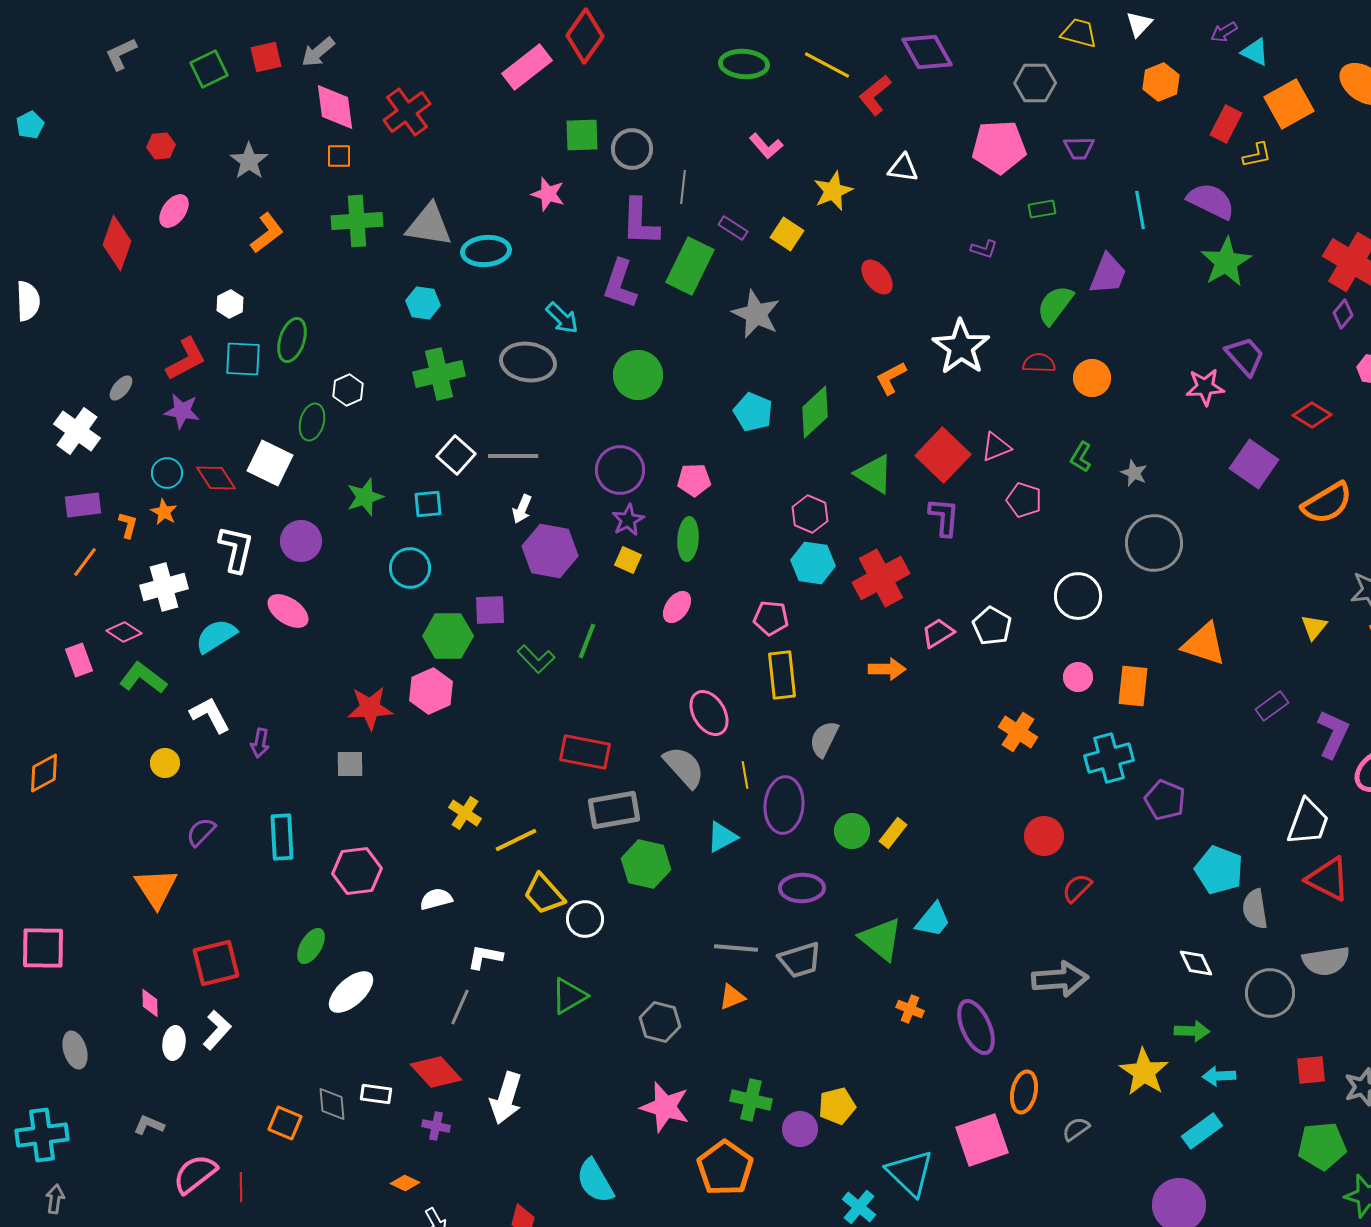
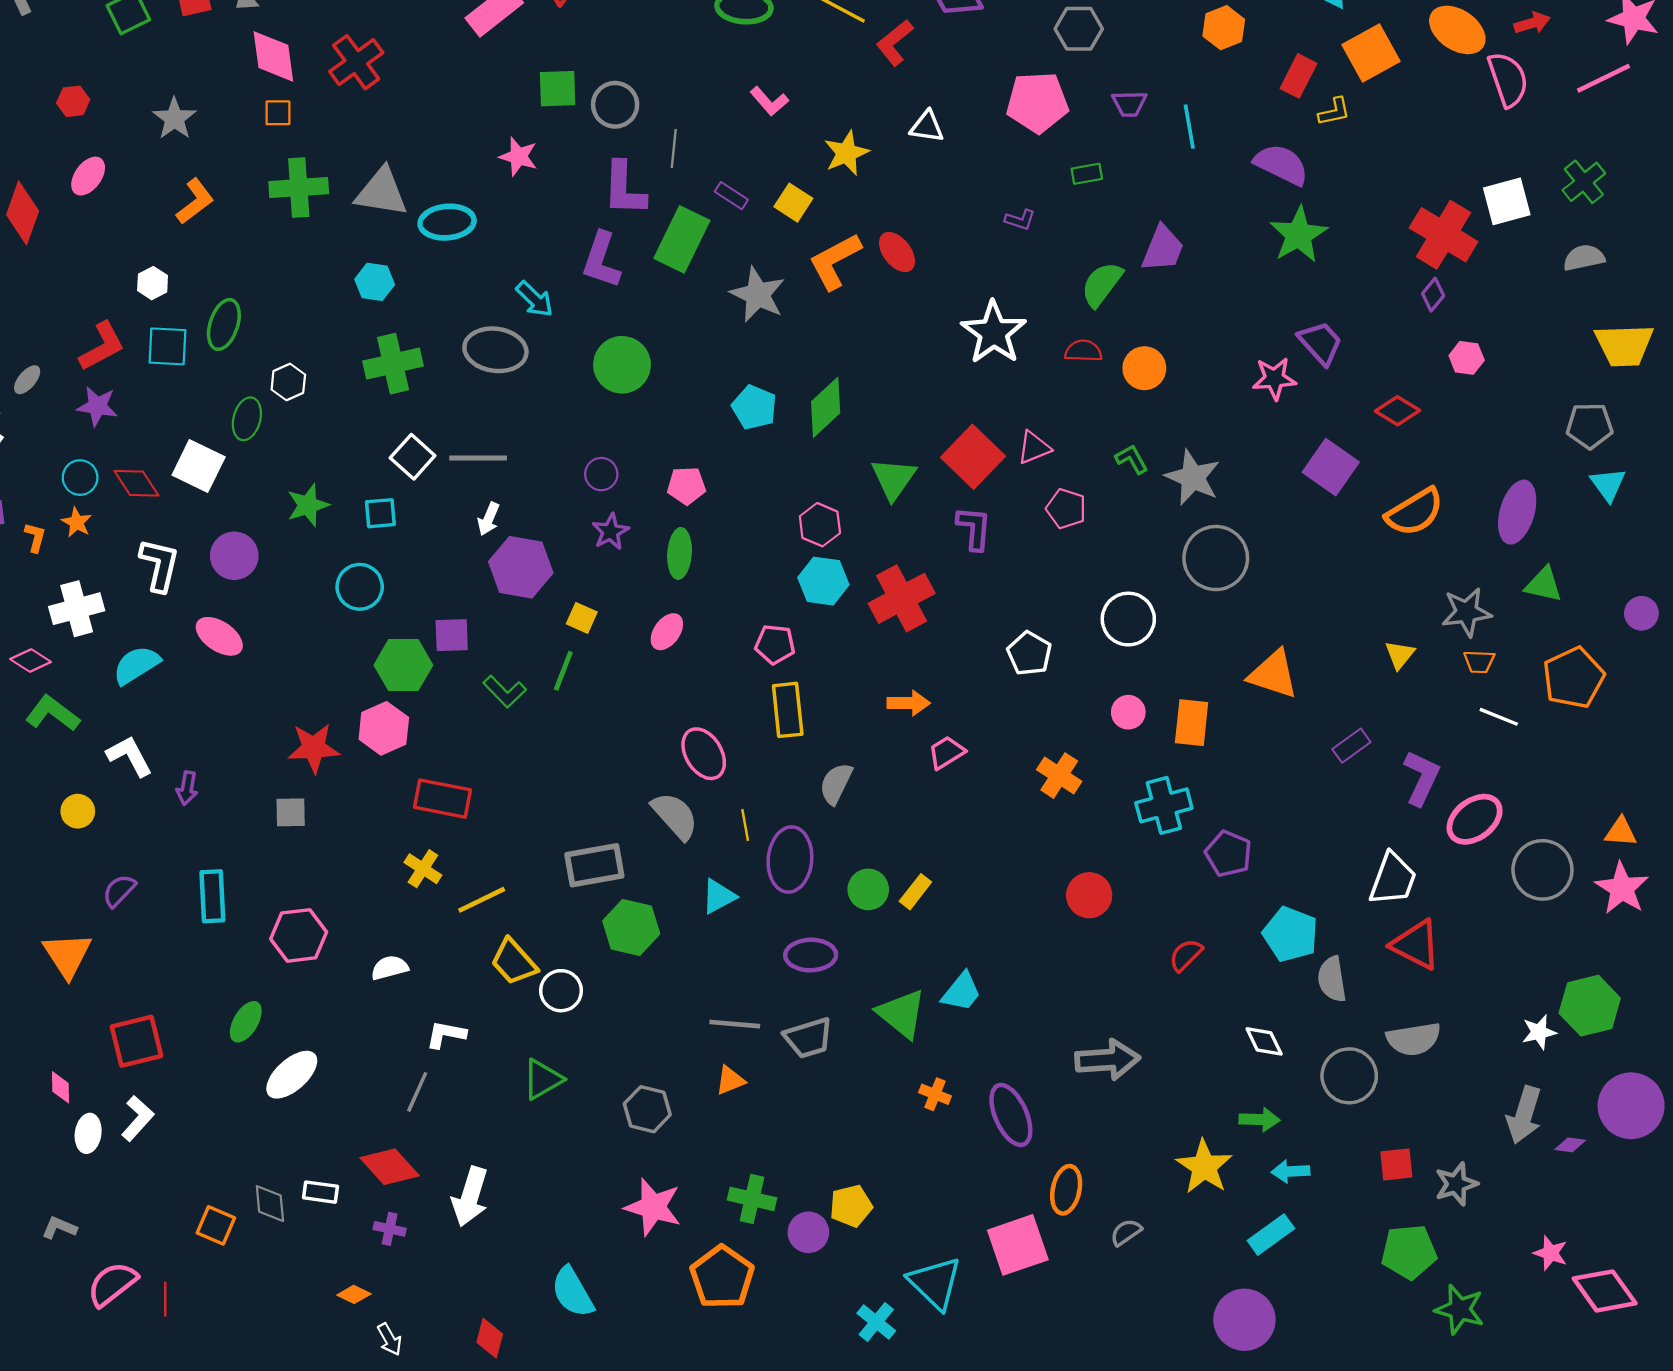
cyan line: (1140, 210) -> (1189, 127), moved
orange L-shape: (891, 378) -> (835, 261), moved, size x1.5
green L-shape: (1081, 457) -> (1132, 459), turned 120
purple circle: (620, 470) -> (601, 474), size x0.6
gray star: (1134, 473) -> (1193, 478), size x1.8
green triangle: (874, 474) -> (894, 479), turned 33
yellow square: (628, 560) -> (582, 618), moved
pink trapezoid: (938, 633) -> (946, 753), moved
red rectangle: (585, 752) -> (443, 799), moved
red semicircle: (1077, 888) -> (1186, 955), moved

